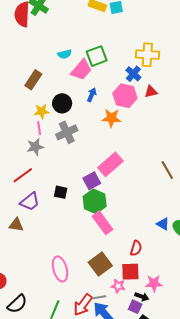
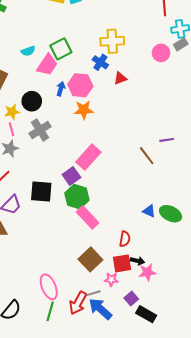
pink hexagon: (125, 96) -> (80, 85), moved
black square: (61, 192) -> (41, 191), size x1.6
pink ellipse: (60, 269) -> (49, 287), moved
black arrow: (142, 297) -> (137, 261), moved
purple square: (135, 307) -> (131, 298), turned 32

